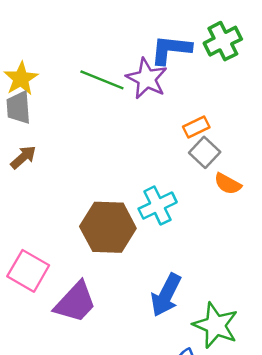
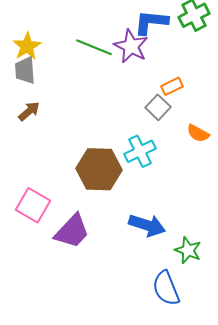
gray square: (205, 152) -> (158, 107), moved
blue arrow: (166, 295) -> (147, 225), turned -99
green star: (216, 325) -> (188, 250), size x0.7

